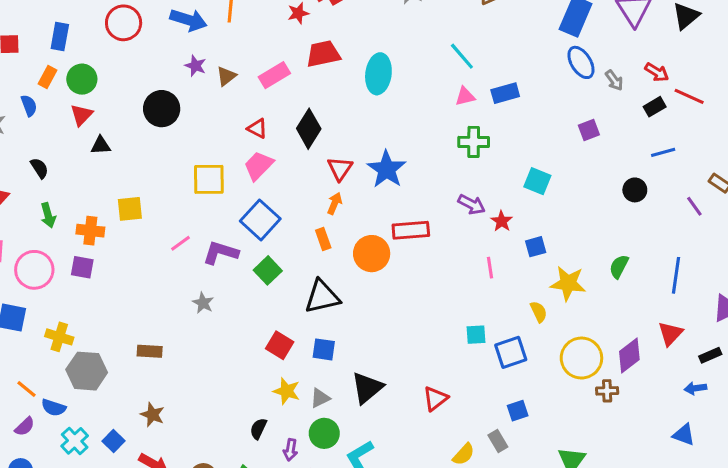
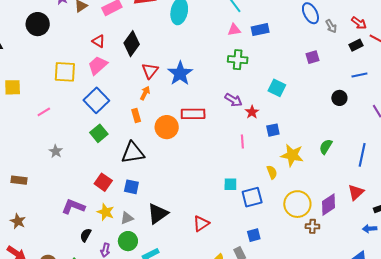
purple L-shape: (221, 253) -> (73, 207), moved

